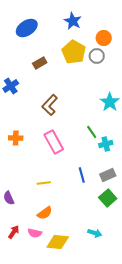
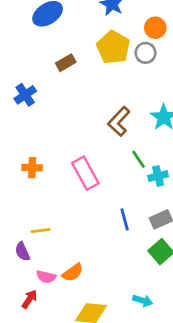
brown L-shape: (50, 105) -> (119, 121), moved
yellow line: (44, 183) -> (41, 231), moved
pink semicircle: (35, 233) -> (46, 277), moved

